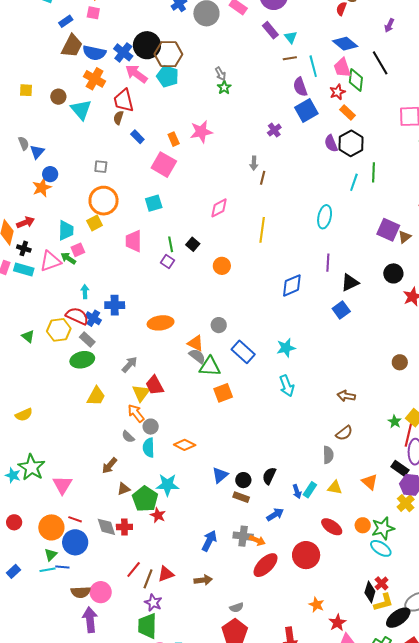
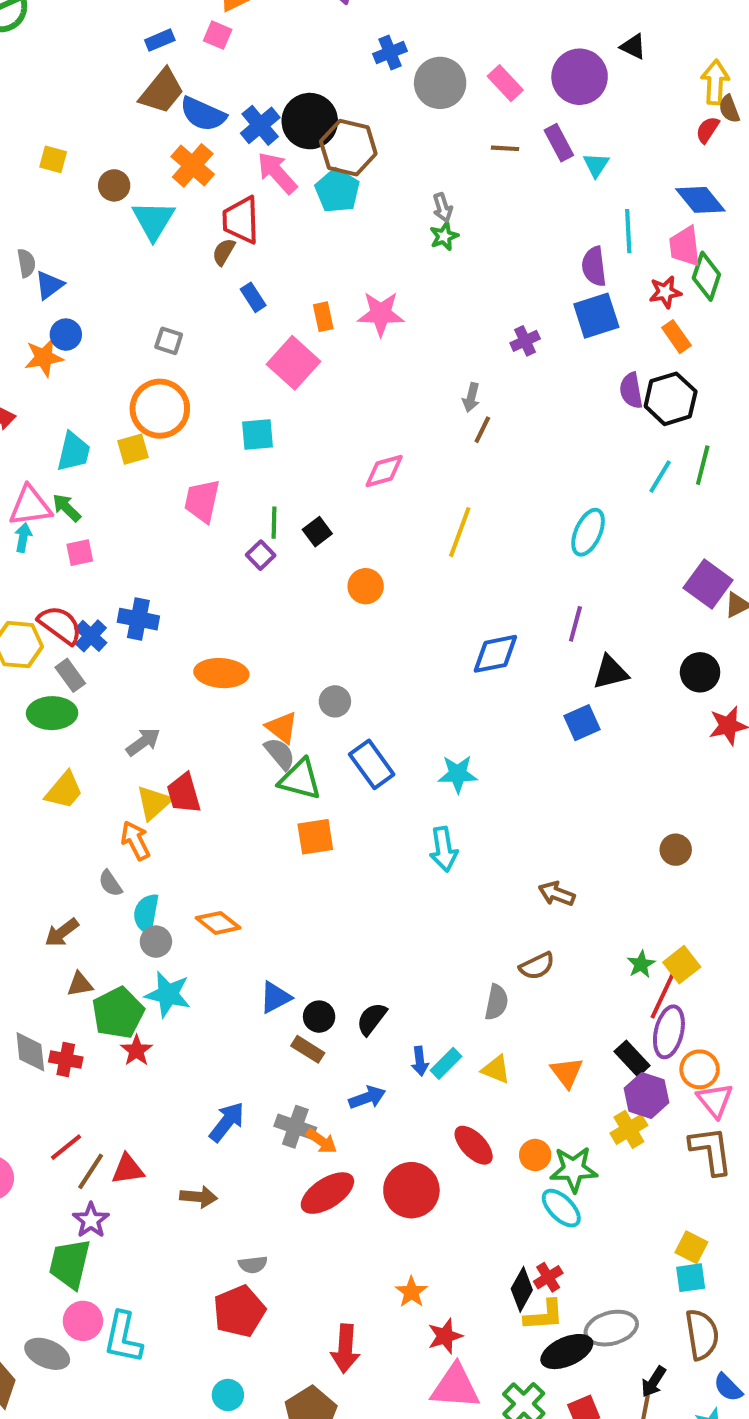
brown line: (290, 58) -> (505, 148), moved
pink square: (78, 250) -> (80, 553), moved
cyan arrow: (85, 292) -> (23, 537), moved
gray circle: (151, 427) -> (156, 942), moved

